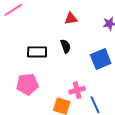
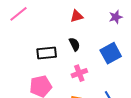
pink cross: (77, 90) -> (79, 73), moved

